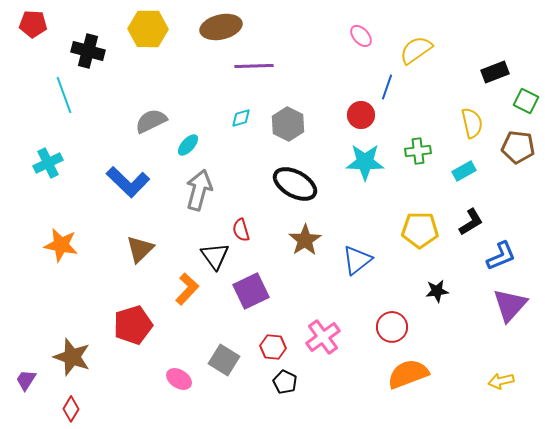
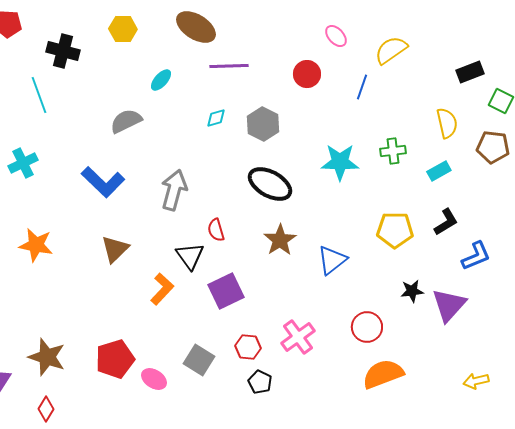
brown ellipse: (221, 27) -> (196, 27), turned 45
yellow hexagon: (148, 29) -> (123, 29), size x0.7
red circle: (361, 115) -> (307, 74), moved
cyan ellipse: (188, 145) -> (161, 80), moved
purple triangle: (510, 305) -> (449, 305), moved
red pentagon: (133, 325) -> (115, 359), moved

